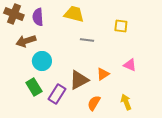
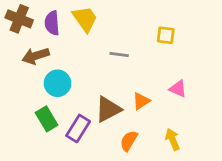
yellow trapezoid: (74, 14) -> (85, 19), moved, turned 40

